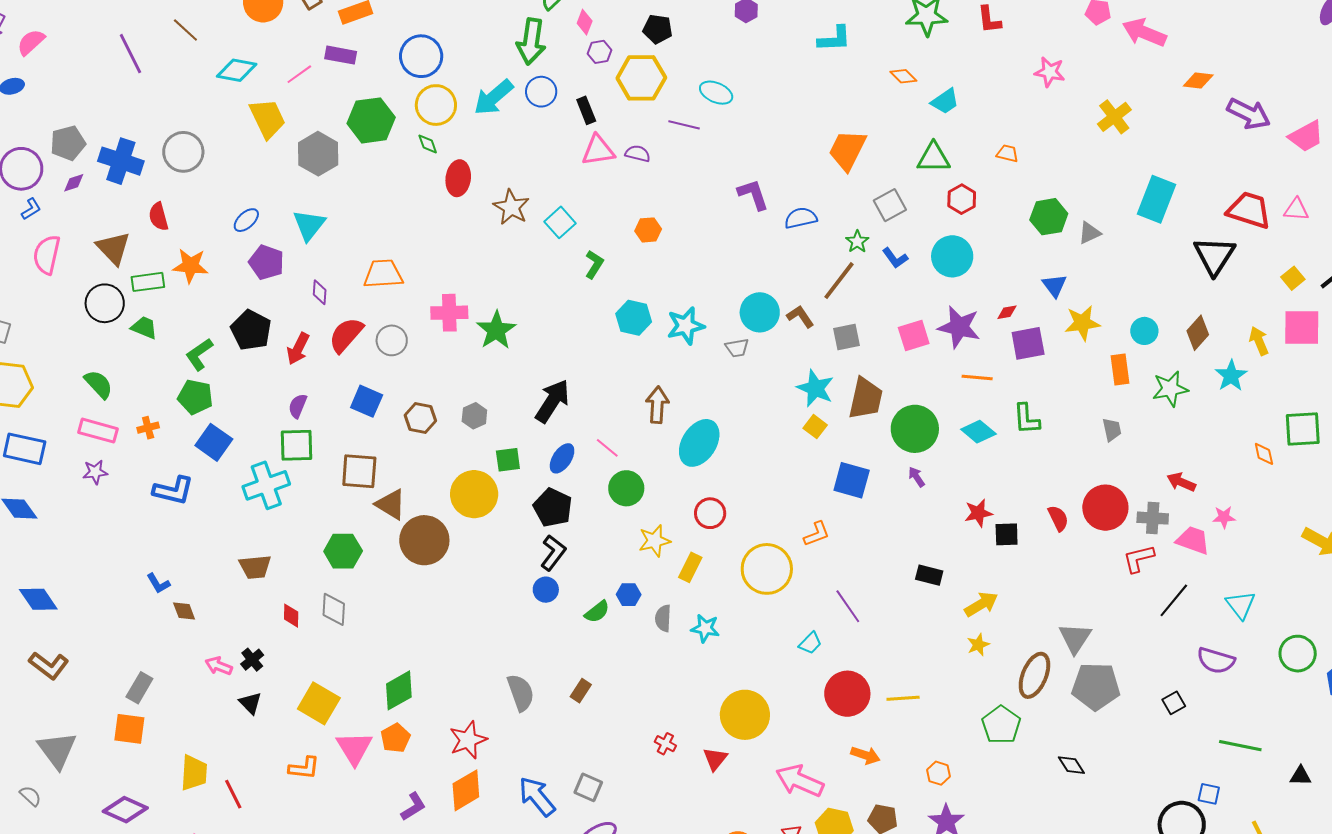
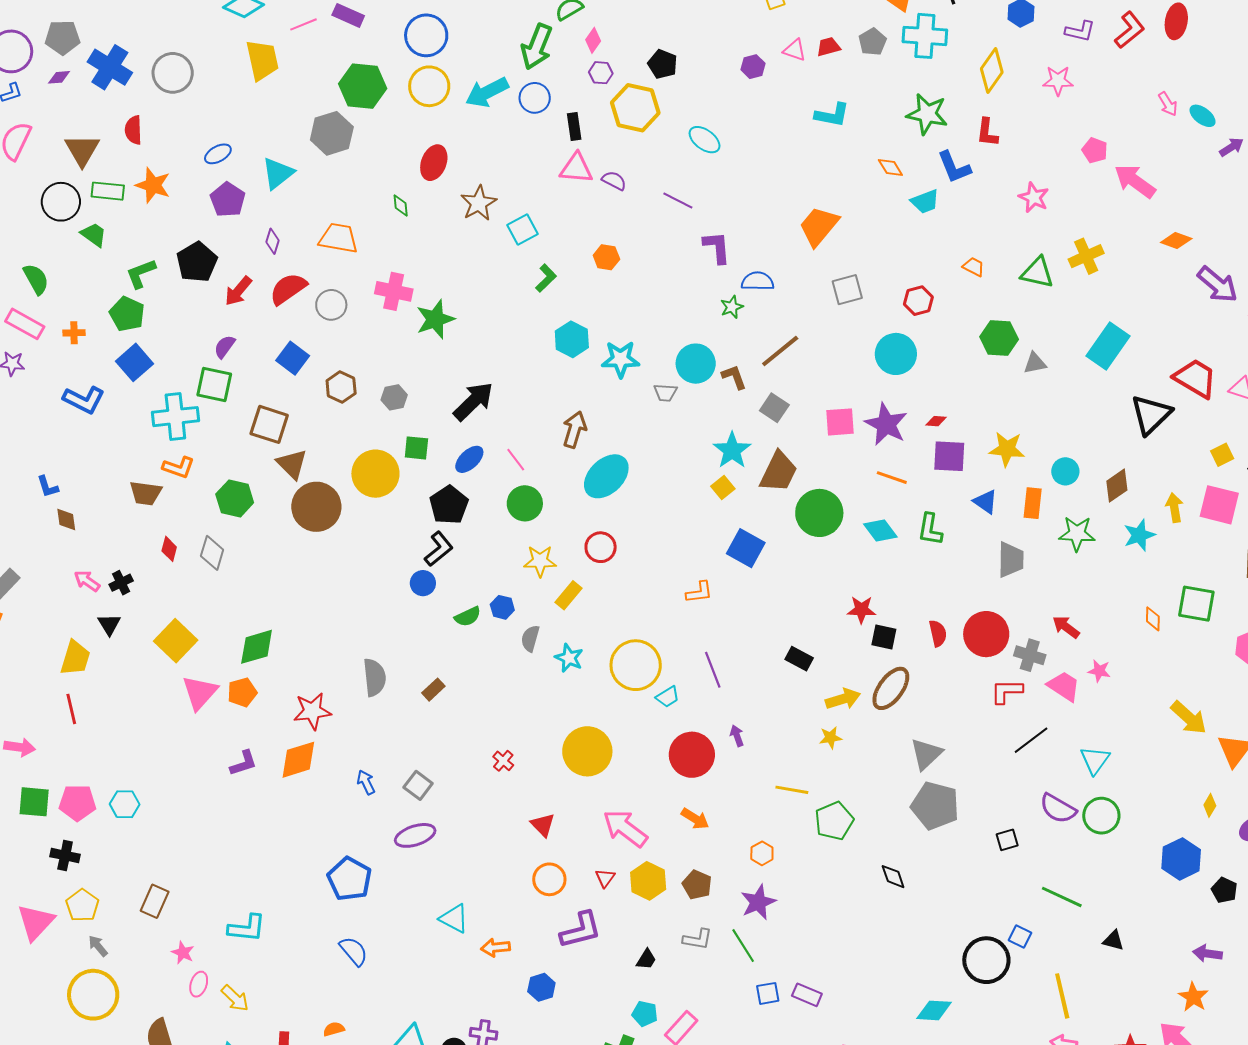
purple line: (684, 125) -> (678, 201), moved
green diamond: (428, 144) -> (401, 205), moved
gray hexagon: (318, 154) -> (332, 133), moved
green triangle: (933, 158) -> (1037, 273), moved
green star: (857, 242) -> (732, 307), moved
blue L-shape: (895, 258) -> (954, 167), moved, size x1.4
blue triangle: (1055, 286) -> (985, 502), moved, turned -32
gray square: (847, 337) -> (774, 408), turned 32
gray trapezoid: (1112, 430) -> (1011, 560), size x1.5
purple arrow: (917, 477) -> (737, 736), moved
yellow circle: (767, 569) -> (636, 665), moved
green circle: (1298, 654) -> (1101, 816), moved
brown ellipse: (1034, 675) -> (891, 688), moved
yellow line: (903, 698) -> (792, 790), moved
red triangle: (715, 759) -> (543, 825), moved, turned -36
orange L-shape: (304, 768) -> (178, 467), moved
yellow trapezoid: (194, 773) -> (75, 658), moved
blue arrow: (537, 796) -> (366, 782), size x0.6

